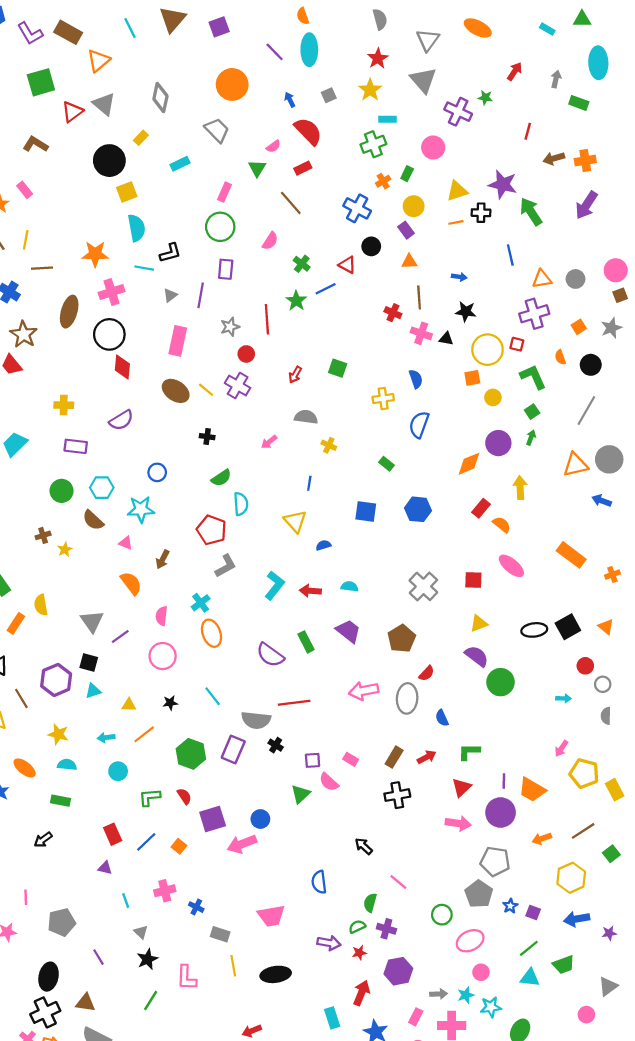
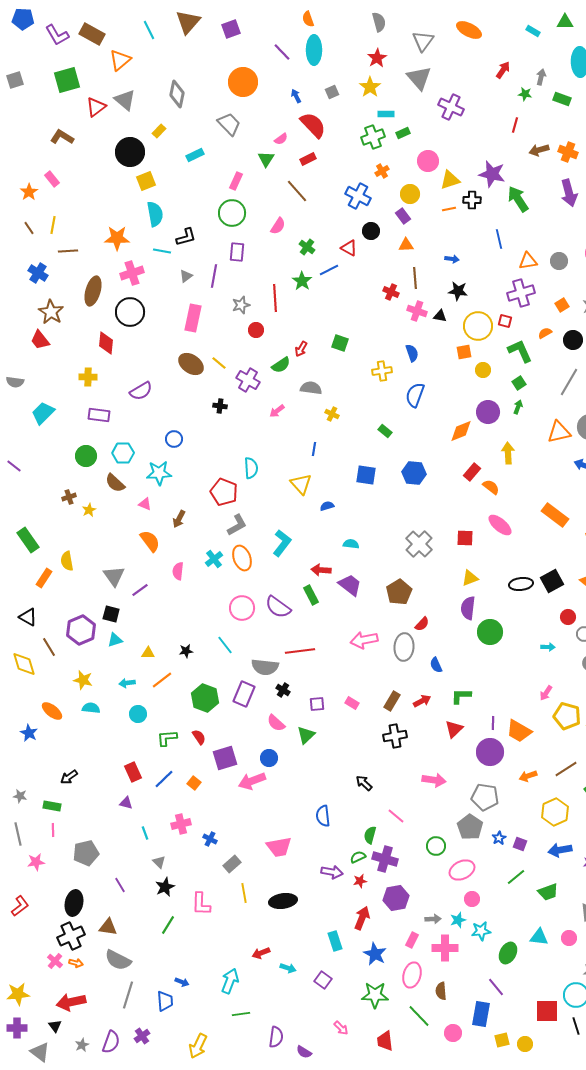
green star: (485, 98) -> (525, 94), moved
pink circle: (433, 148) -> (428, 161), moved
orange cross: (585, 161) -> (568, 152), turned 30
green rectangle: (407, 174) -> (403, 133), moved, turned 40
purple arrow: (586, 205) -> (569, 193), turned -48
orange semicircle: (560, 357) -> (545, 333), turned 80
red diamond: (122, 367) -> (106, 343), moved
purple cross: (238, 385) -> (248, 380), moved
green semicircle: (221, 478) -> (281, 365), moved
red arrow: (310, 591) -> (321, 570), moved
orange ellipse: (212, 633) -> (242, 558), moved
pink circle: (163, 656) -> (242, 608), moved
purple semicircle: (477, 656) -> (468, 608), turned -120
pink semicircle: (329, 782) -> (276, 723), moved
green rectangle: (60, 801) -> (52, 806), moved
pink arrow: (458, 823) -> (434, 780), moved
purple cross: (386, 929) -> (385, 859), size x1.4
gray rectangle: (220, 934) -> (232, 864), turned -60
cyan triangle: (530, 978) -> (539, 937), moved

